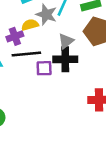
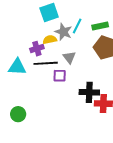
gray triangle: (66, 41) -> (69, 57), moved, turned -32
black cross: (65, 59) -> (89, 92), moved

